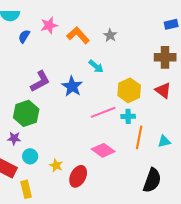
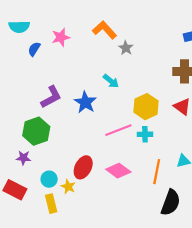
orange L-shape: (78, 35) -> (104, 30), moved
orange line: (139, 137) -> (157, 172), moved
cyan circle: (30, 156) -> (49, 179), moved
red ellipse: (78, 176) -> (83, 167), moved
yellow rectangle: (26, 189) -> (51, 204), moved

